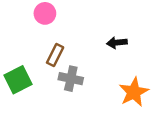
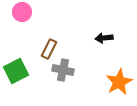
pink circle: (45, 13) -> (22, 12), moved

